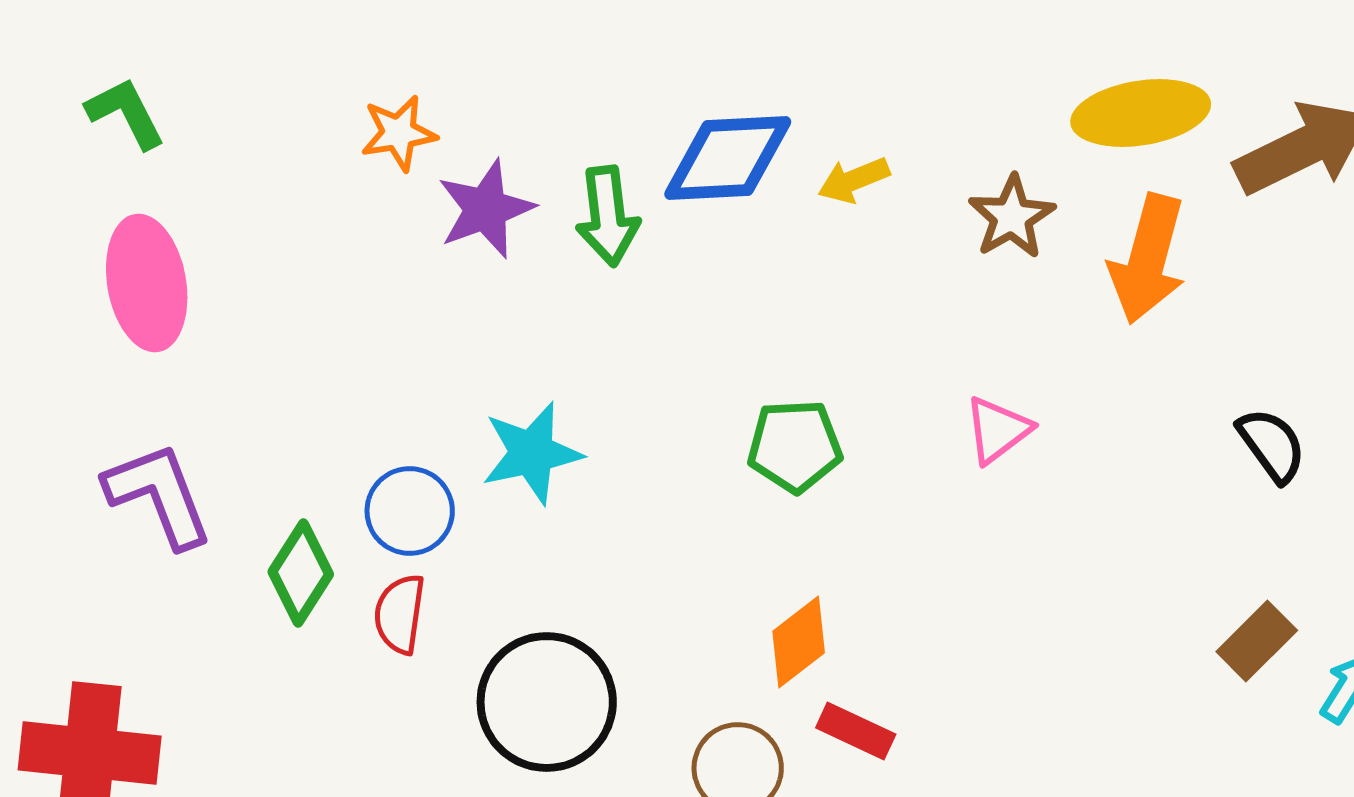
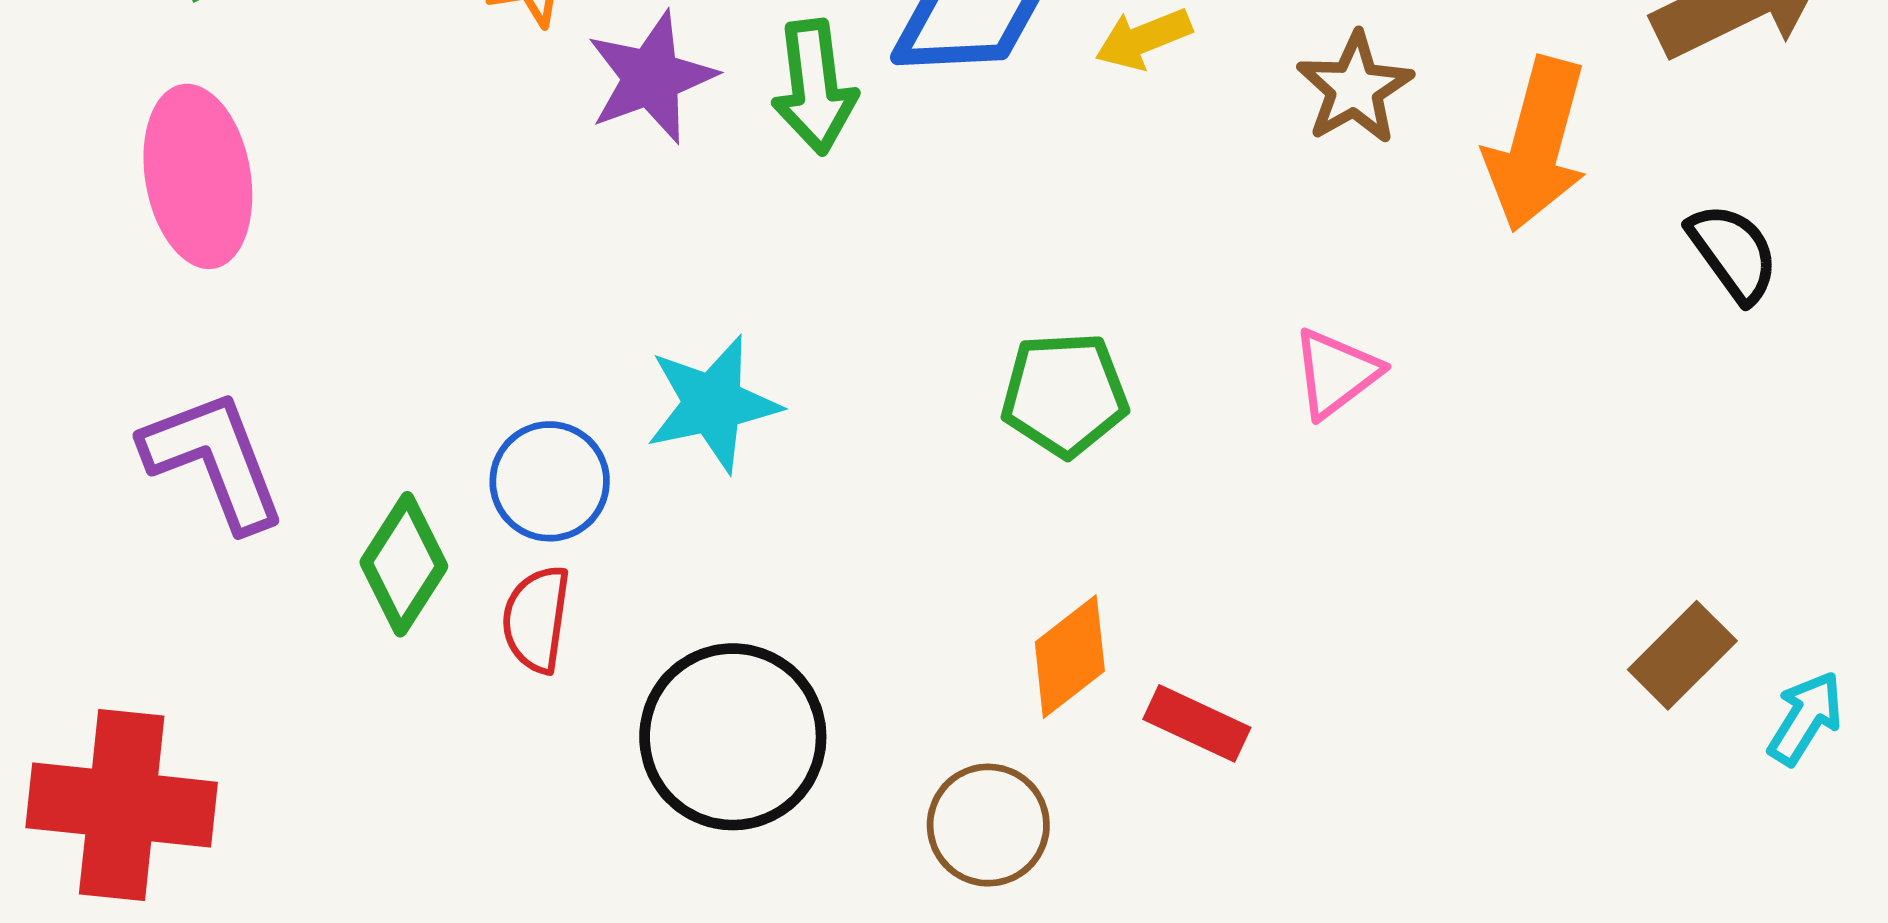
black semicircle: (1272, 445) -> (1733, 253), moved
red rectangle: (856, 731) -> (1197, 723), moved

